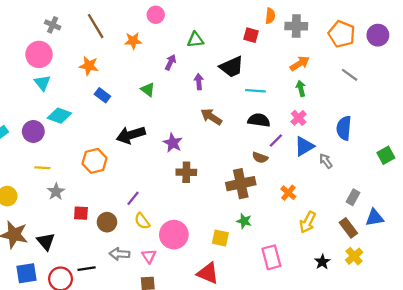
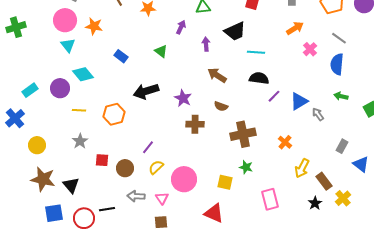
orange star: (89, 66) -> (94, 26), moved
green arrow: (301, 88) -> (341, 96), moved, turned -64
cyan diamond: (59, 116) -> (83, 74), turned 30
pink cross: (299, 118) -> (310, 49), moved
blue semicircle: (344, 128) -> (337, 64), moved
brown semicircle: (260, 158) -> (221, 106), moved
yellow line: (42, 168) -> (79, 110), moved
blue triangle: (374, 218) -> (361, 164), turned 48
yellow semicircle: (142, 221) -> (156, 167), turned 84
brown rectangle: (348, 228) -> (324, 181), moved

